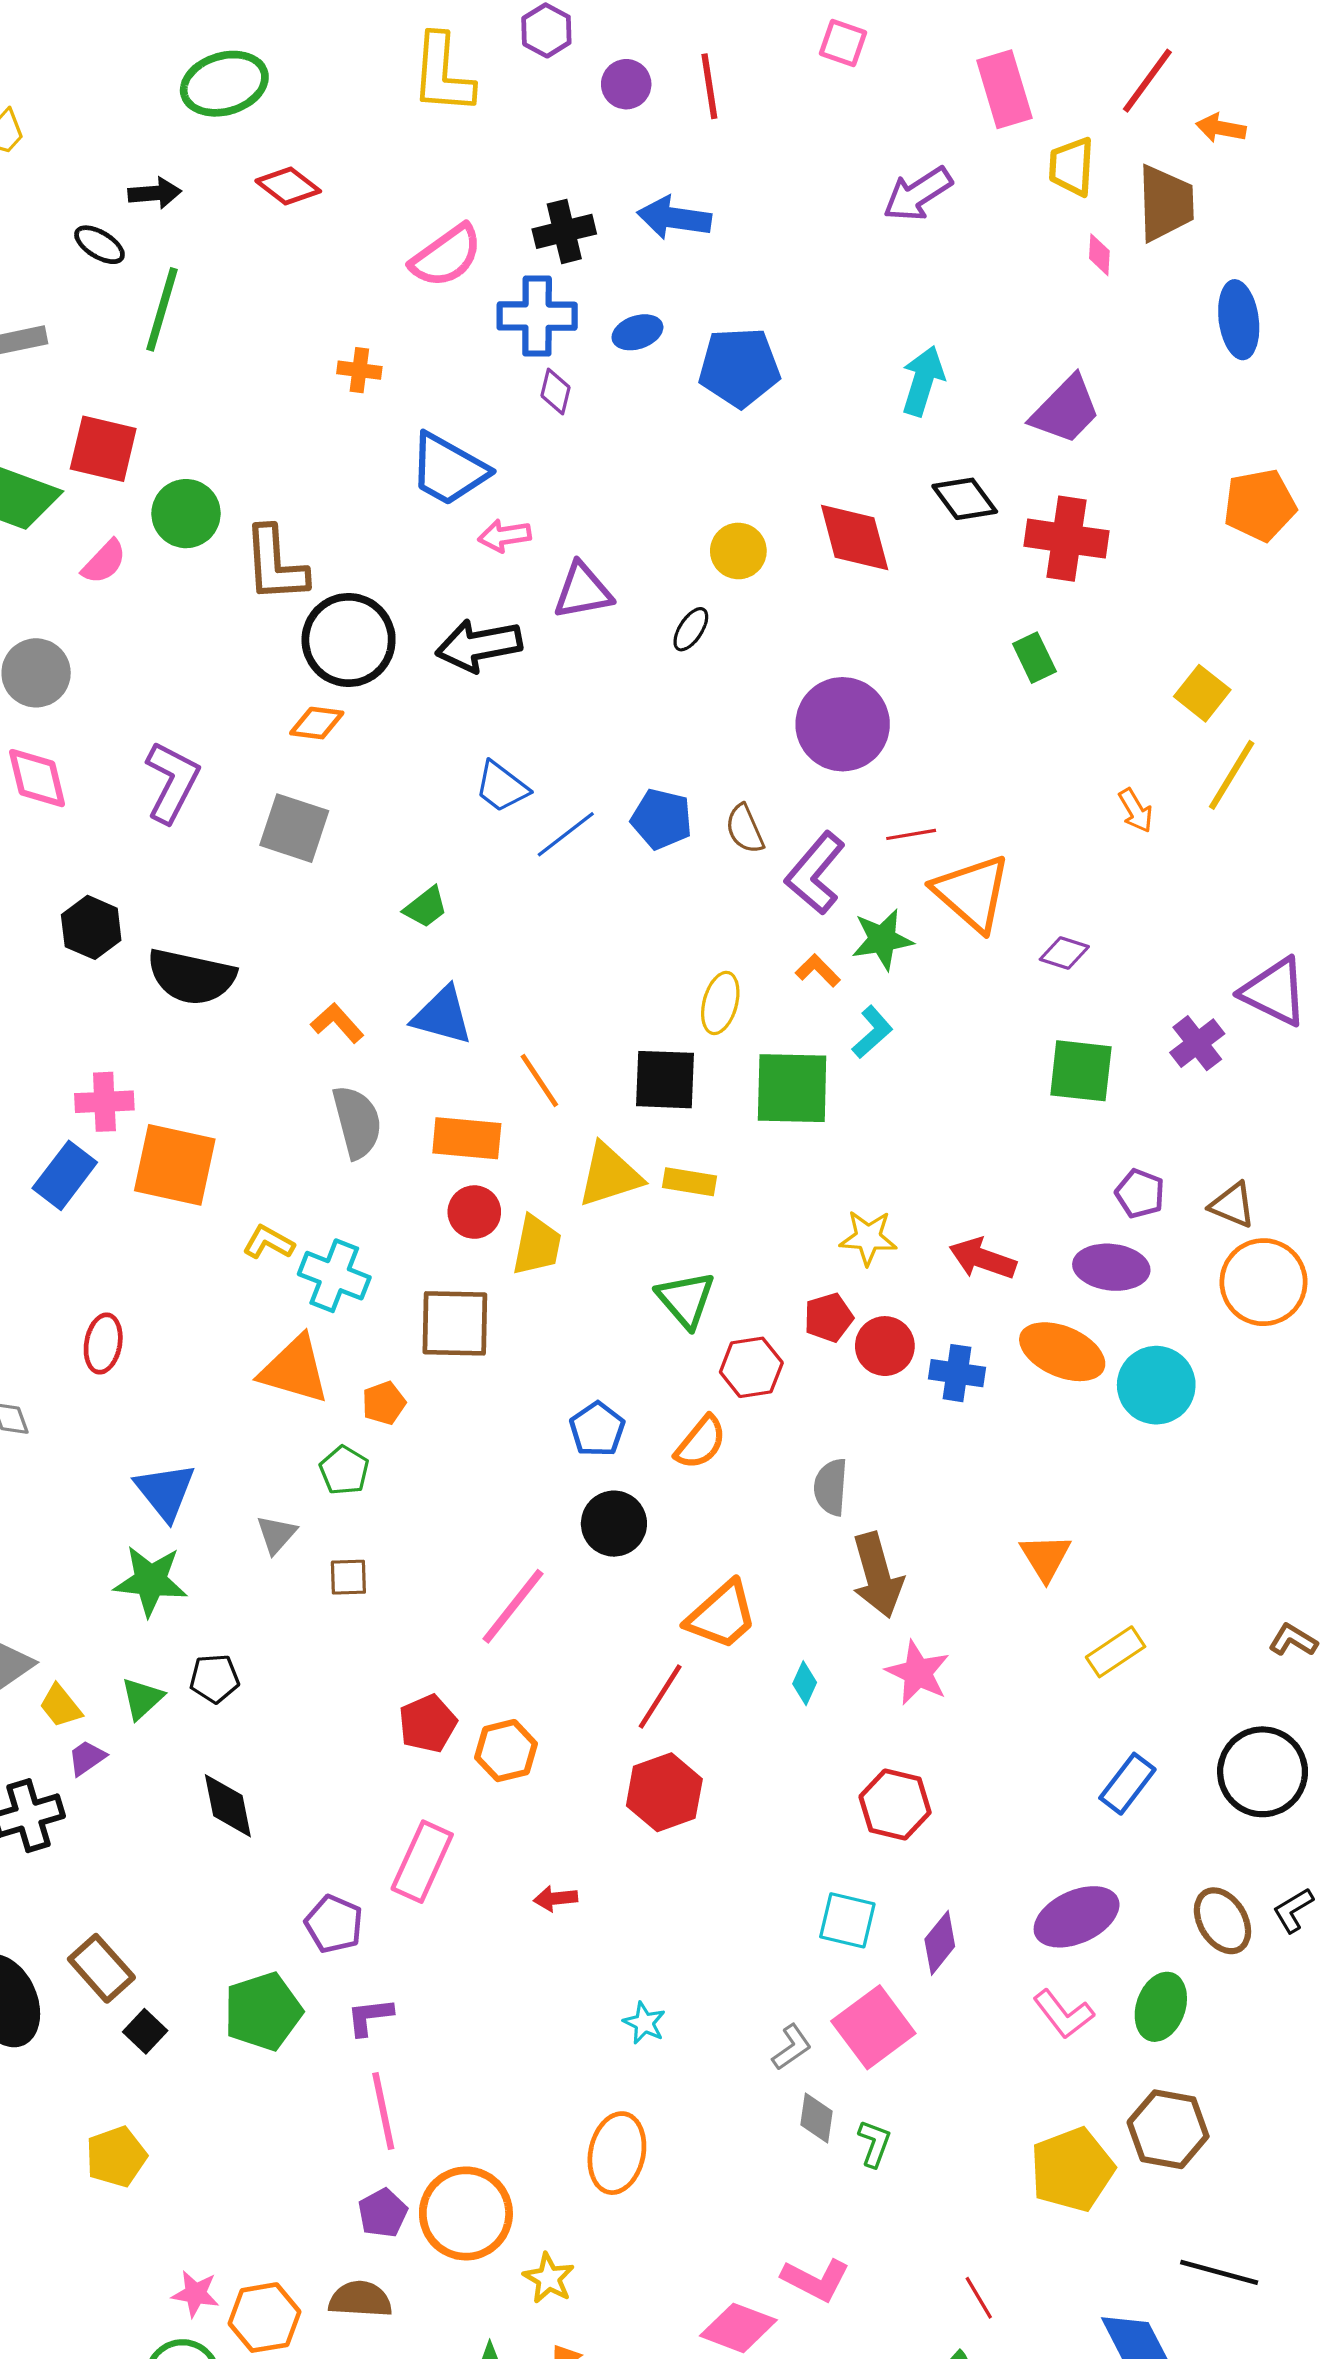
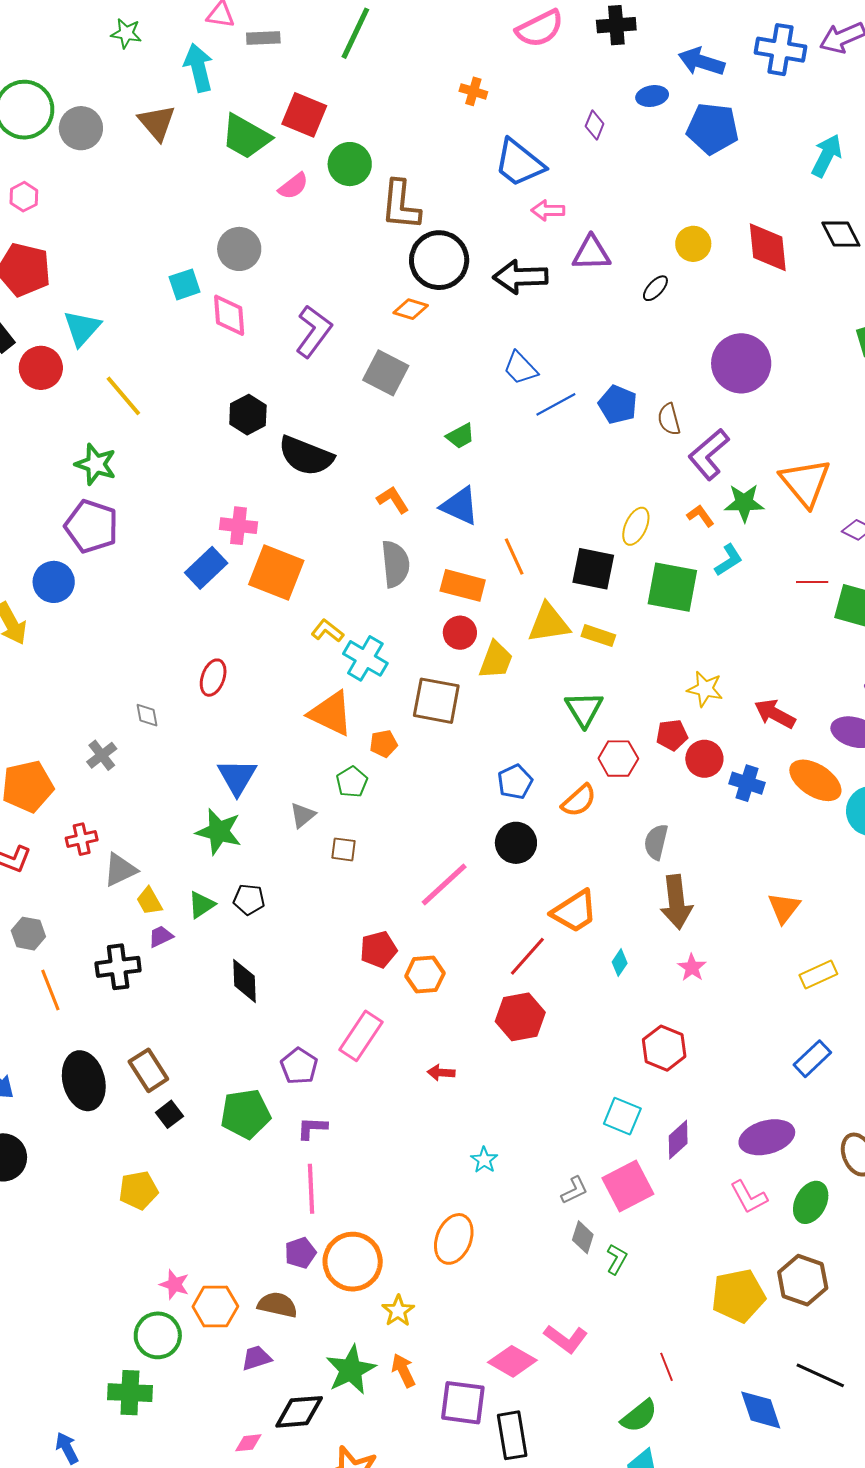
blue arrow: (674, 218) -> (701, 62), moved
blue cross: (537, 316) -> (781, 50), moved
red line: (911, 834) -> (812, 582), moved
pink star: (918, 1673) -> (692, 968), size x0.7

